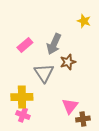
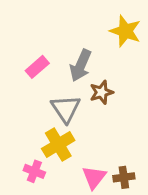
yellow star: (84, 21) -> (125, 31), size x1.5
yellow cross: (22, 97) -> (58, 145), moved, turned -30
pink triangle: (70, 106) -> (94, 177), moved

